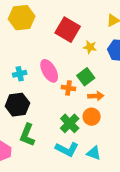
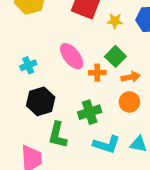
cyan cross: (20, 74) -> (28, 65), moved
green cross: (70, 123) -> (90, 112), moved, turned 36

